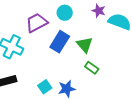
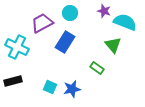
green triangle: (85, 45) -> (113, 45), moved
cyan square: (45, 87) -> (50, 87), turned -32

